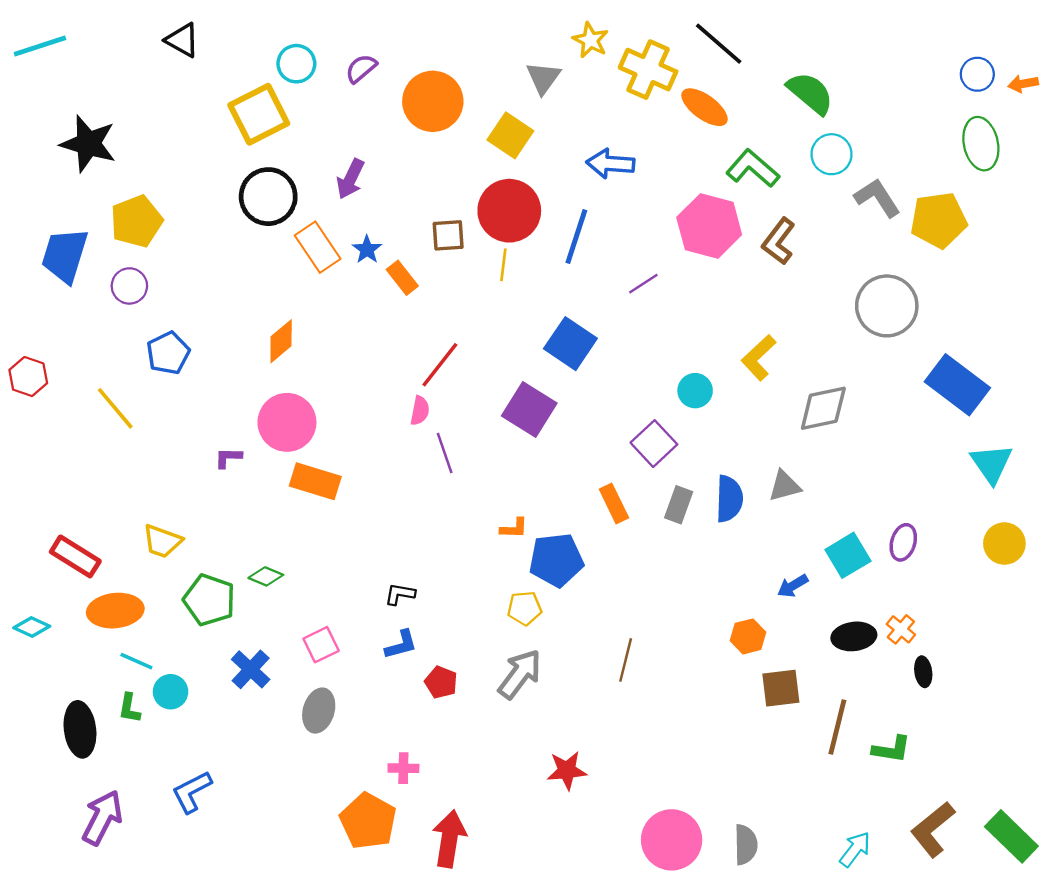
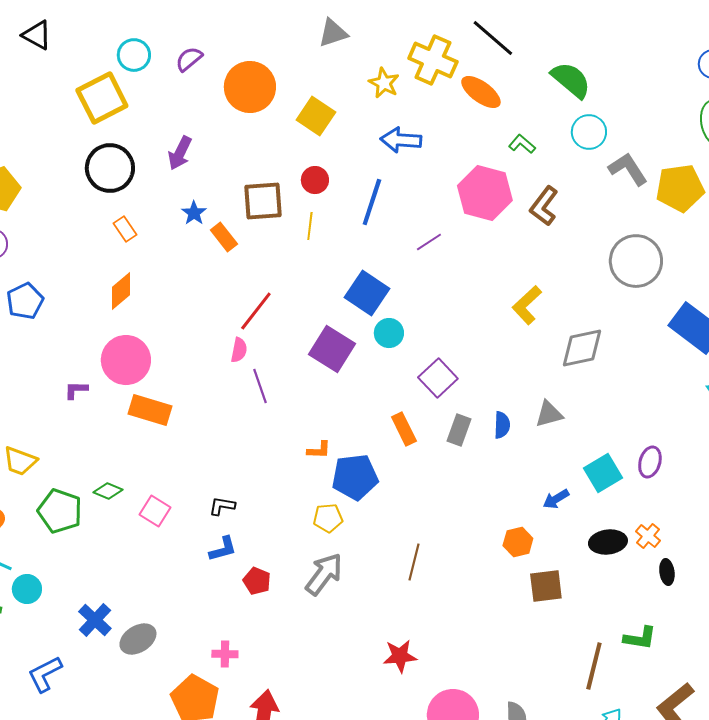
yellow star: (590, 40) -> (384, 83), moved
gray triangle: (543, 78) -> (333, 33), moved, turned 36
green L-shape: (753, 168) -> (522, 144), size x0.6
red circle: (509, 211) -> (315, 180), size x0.5
brown square: (448, 235) -> (263, 201), size x1.4
orange rectangle: (318, 247) -> (125, 229), moved, size x0.6
cyan circle: (695, 391) -> (389, 333), moved
blue semicircle: (729, 499) -> (502, 425), size x0.7
pink square: (321, 645) -> (155, 511), moved, turned -32
blue cross: (251, 669) -> (95, 620), moved
gray ellipse: (319, 711) -> (138, 639), moved, turned 42
brown line: (837, 727) -> (594, 666), moved
red star: (567, 771) -> (400, 656), moved

